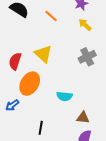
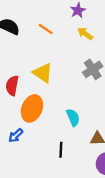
cyan semicircle: (64, 96) -> (73, 117), turned -112
black line: (41, 128) -> (61, 150), moved

